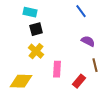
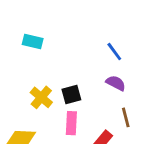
blue line: (81, 11) -> (114, 52), moved
black square: (36, 29) -> (71, 94), moved

